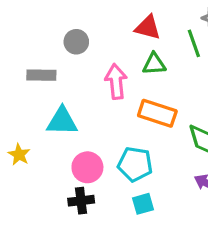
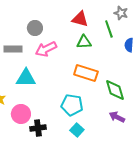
pink arrow: (116, 81) -> (46, 49), moved, turned -110
pink circle: (87, 167) -> (21, 114), moved
cyan square: (143, 204) -> (77, 130), turned -32

